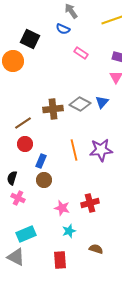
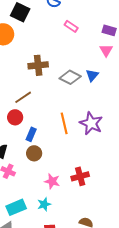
brown cross: (53, 109) -> (38, 65), moved
brown line: (23, 123) -> (23, 97), moved
purple star: (101, 150) -> (91, 123), turned 30
cyan star: (69, 231) -> (44, 204), moved

